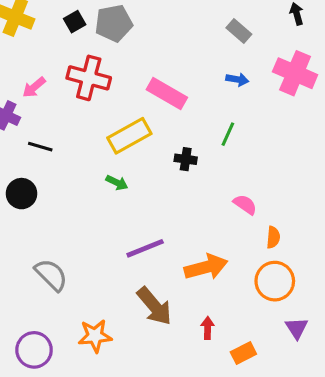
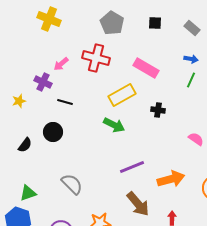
black square: (75, 22) -> (155, 23), moved, turned 32
gray pentagon: (114, 23) -> (112, 23), turned -30
green line: (228, 134) -> (191, 80), moved
green arrow: (117, 183) -> (114, 125), size x1.5

